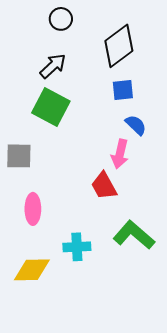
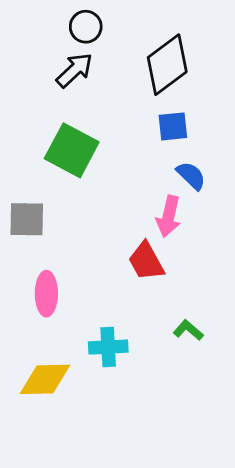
black arrow: (53, 66) -> (74, 70), moved
green L-shape: (134, 235) -> (188, 330), size x0.5

